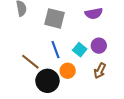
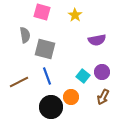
gray square: (55, 18) -> (45, 49), moved
blue line: (56, 50) -> (47, 76), moved
brown line: (30, 62) -> (19, 82), moved, turned -66

